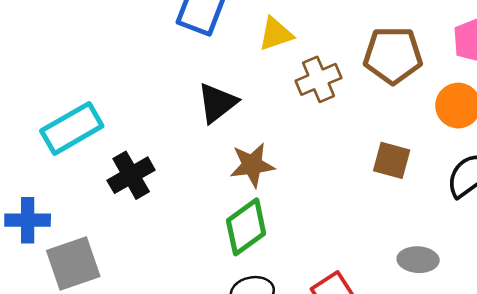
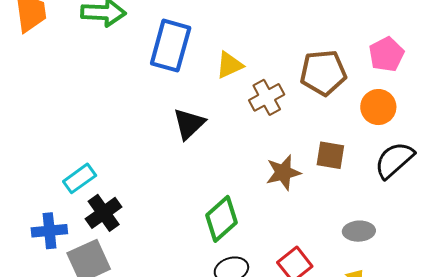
cyan rectangle: (72, 128) -> (80, 178), moved, size x0.7
brown star: (252, 165) -> (283, 172), moved
black cross: (131, 175) -> (104, 213), moved

